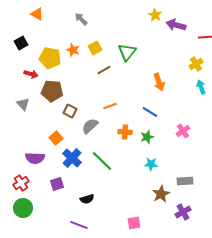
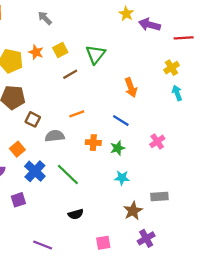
gray semicircle: (90, 126) -> (55, 136), turned 36
black semicircle: (87, 199) -> (76, 214), moved
purple cross: (183, 212) -> (146, 238), moved

